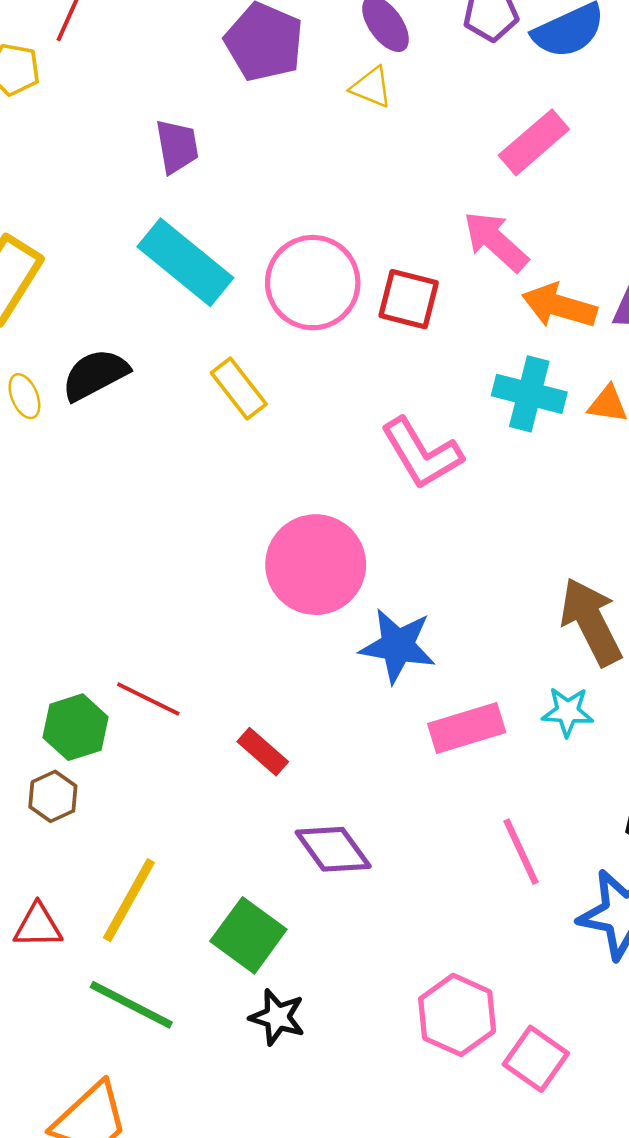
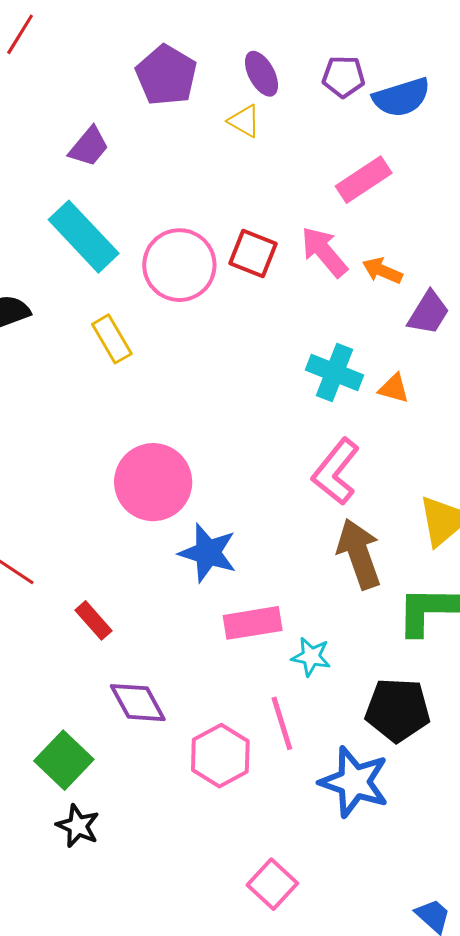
purple trapezoid: (177, 146) -> (89, 147), turned 42
red square: (409, 299) -> (253, 254), moved
orange arrow: (559, 306) -> (382, 271), moved, size x0.7
pink L-shape: (422, 453) -> (336, 472), moved, turned 62
cyan star: (568, 712) -> (311, 657), moved
pink hexagon: (457, 1015) -> (220, 756), moved

